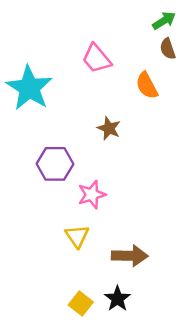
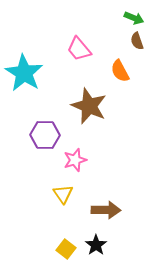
green arrow: (164, 21) -> (134, 18), turned 54
brown star: (109, 128) -> (89, 106), size x1.8

